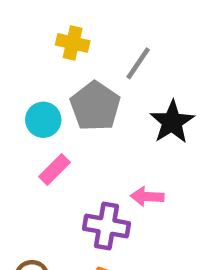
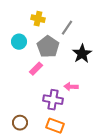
cyan circle: (43, 120) -> (19, 42), moved
pink rectangle: (55, 169) -> (36, 69), moved

